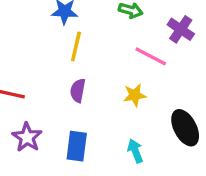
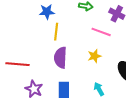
purple semicircle: (78, 91) -> (60, 58), size x1.5

